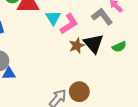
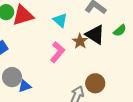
cyan triangle: (53, 18) -> (60, 20), moved
pink L-shape: (69, 24) -> (57, 52), moved

